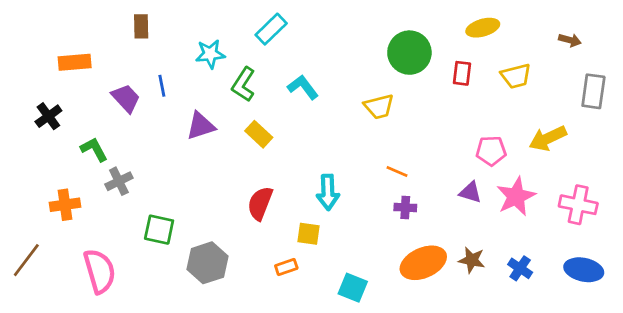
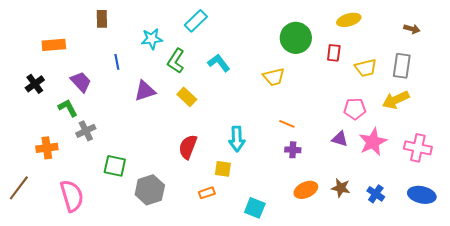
yellow trapezoid: (516, 76) -> (366, 68), moved
gray rectangle: (593, 91) -> (402, 66), moved
purple trapezoid: (126, 98) -> (81, 82), moved
orange ellipse: (423, 263) -> (306, 190), size x0.7

